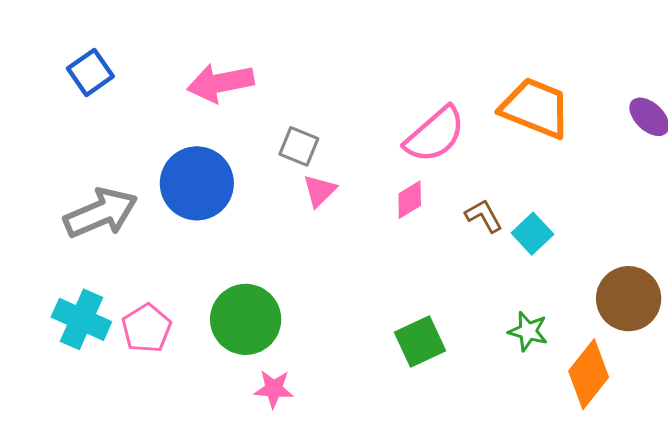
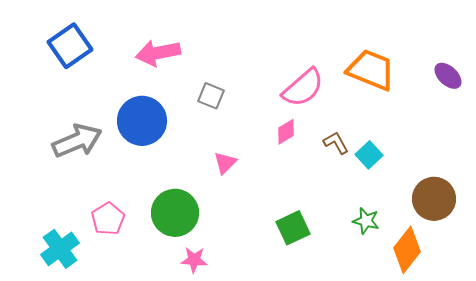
blue square: (90, 72) -> (70, 46), size x1.4
pink triangle: (320, 191) -> (225, 163), moved
cyan cross: (81, 319) -> (60, 249), moved, turned 30

